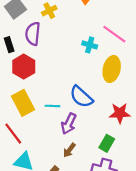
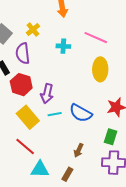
cyan cross: (90, 45) -> (63, 46), moved
blue semicircle: (81, 97) -> (81, 113), moved
purple arrow: (69, 124) -> (47, 94), moved

